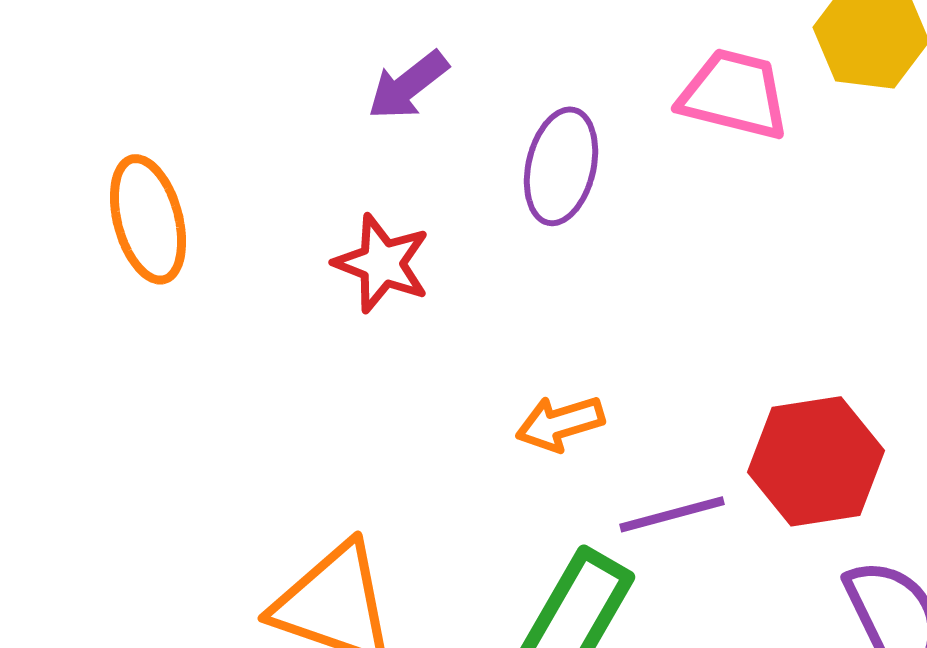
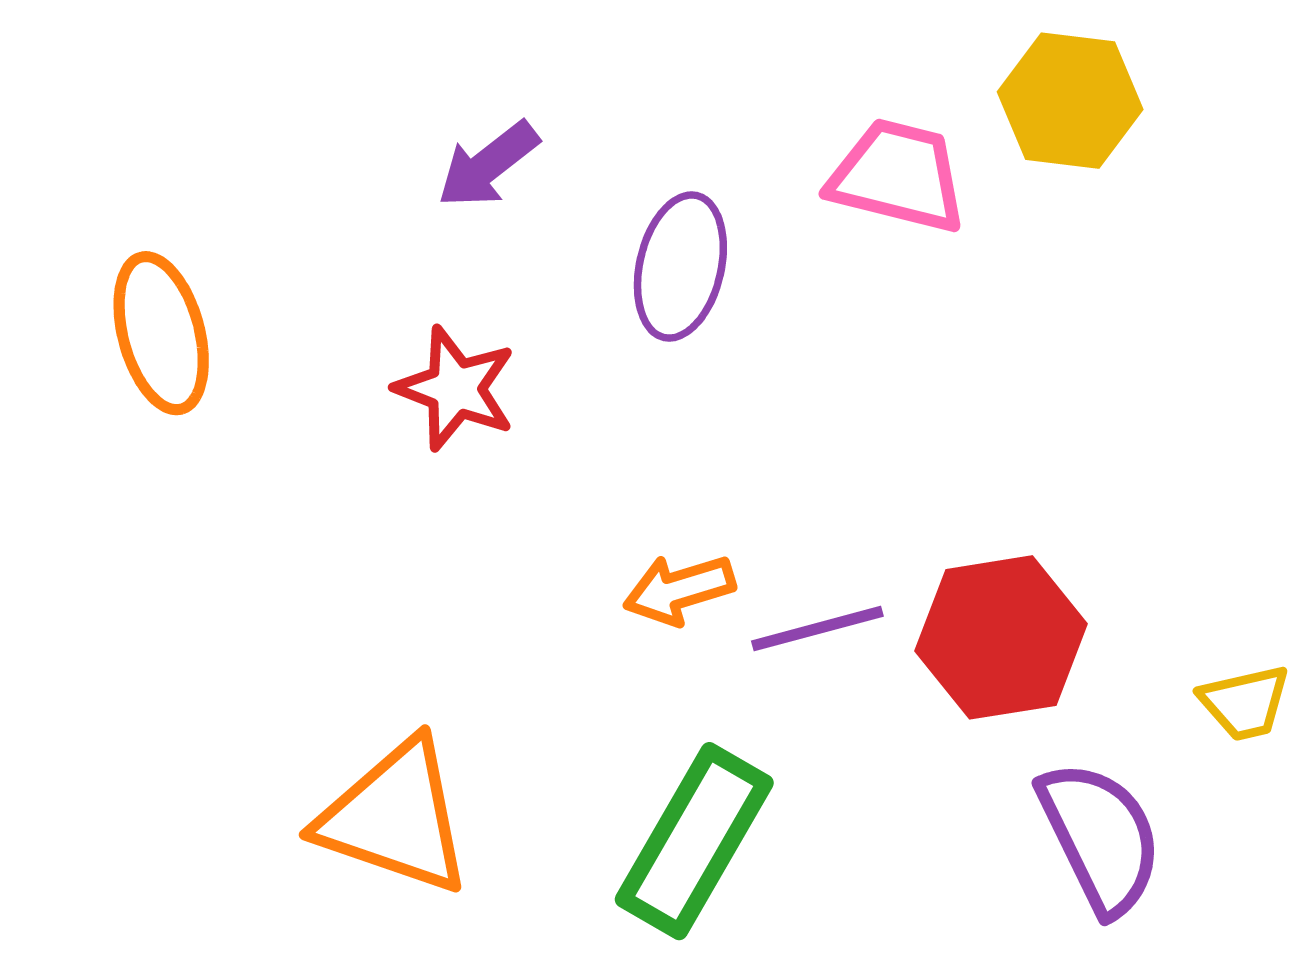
purple line: (672, 514) -> (817, 629), moved

